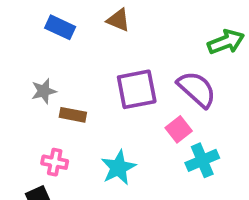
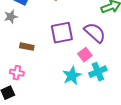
gray star: (44, 91) -> (11, 17), moved
cyan star: (118, 168) -> (72, 76), moved

